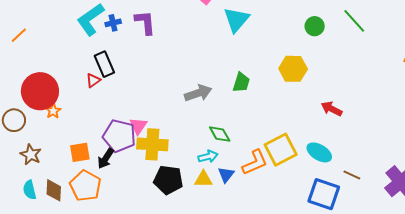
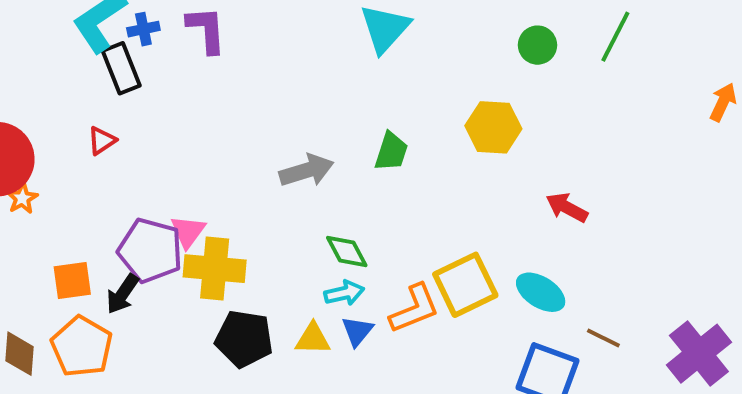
green line: (354, 21) -> (615, 37), turned 68
black rectangle: (104, 64) -> (121, 68), moved
cyan arrow: (208, 156) -> (344, 293), moved

